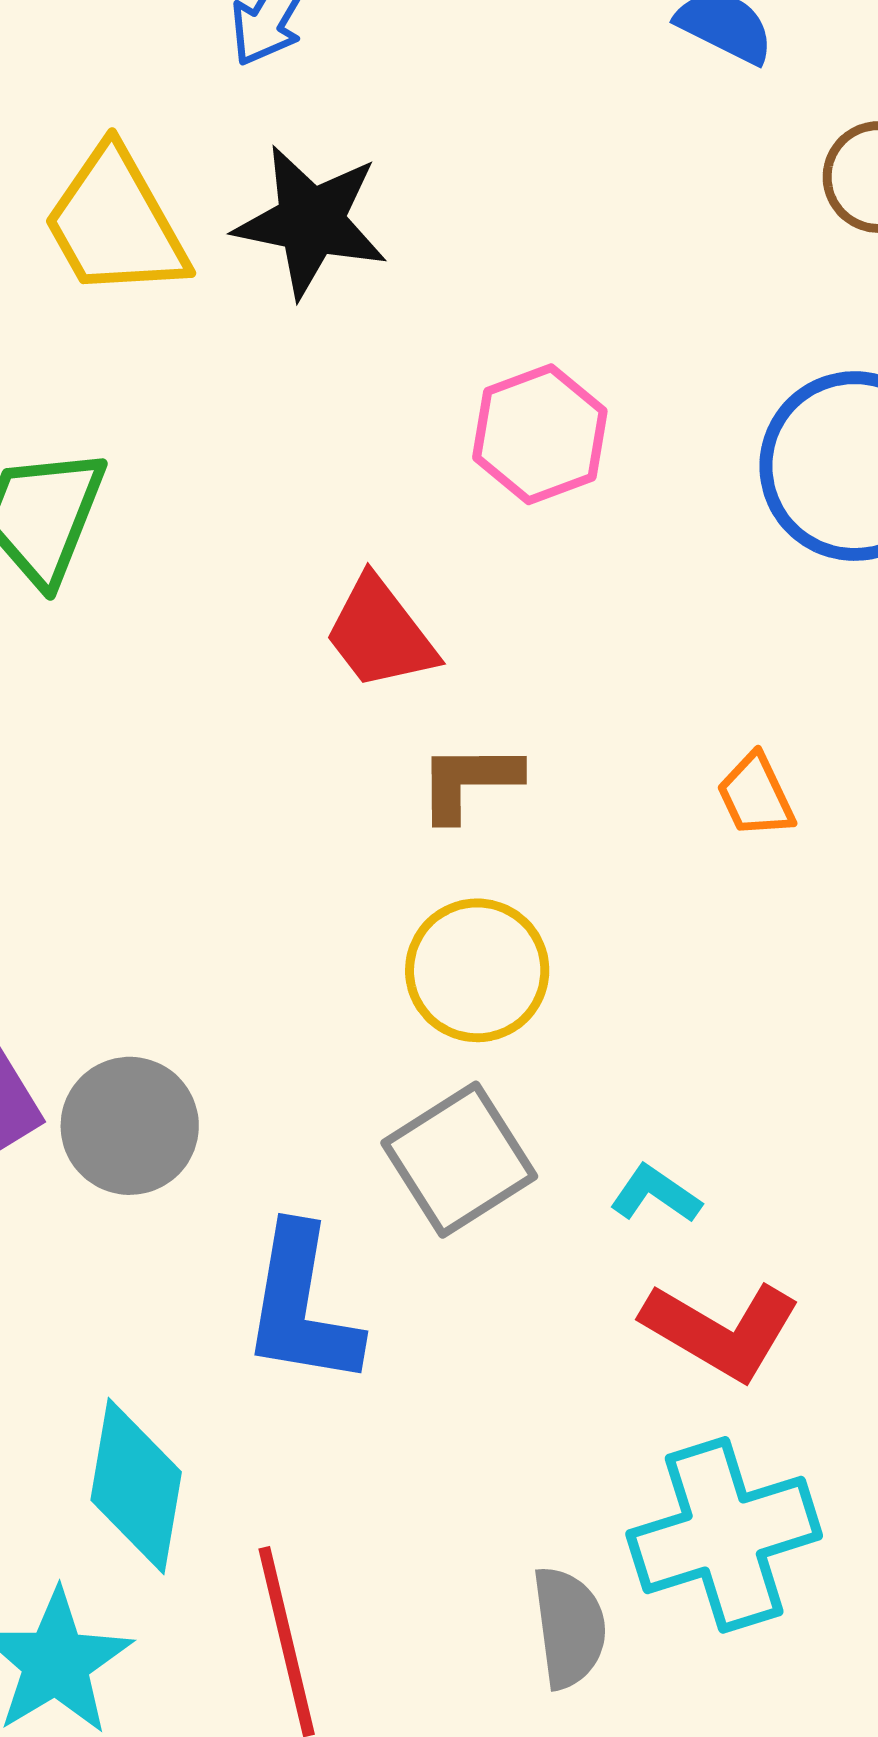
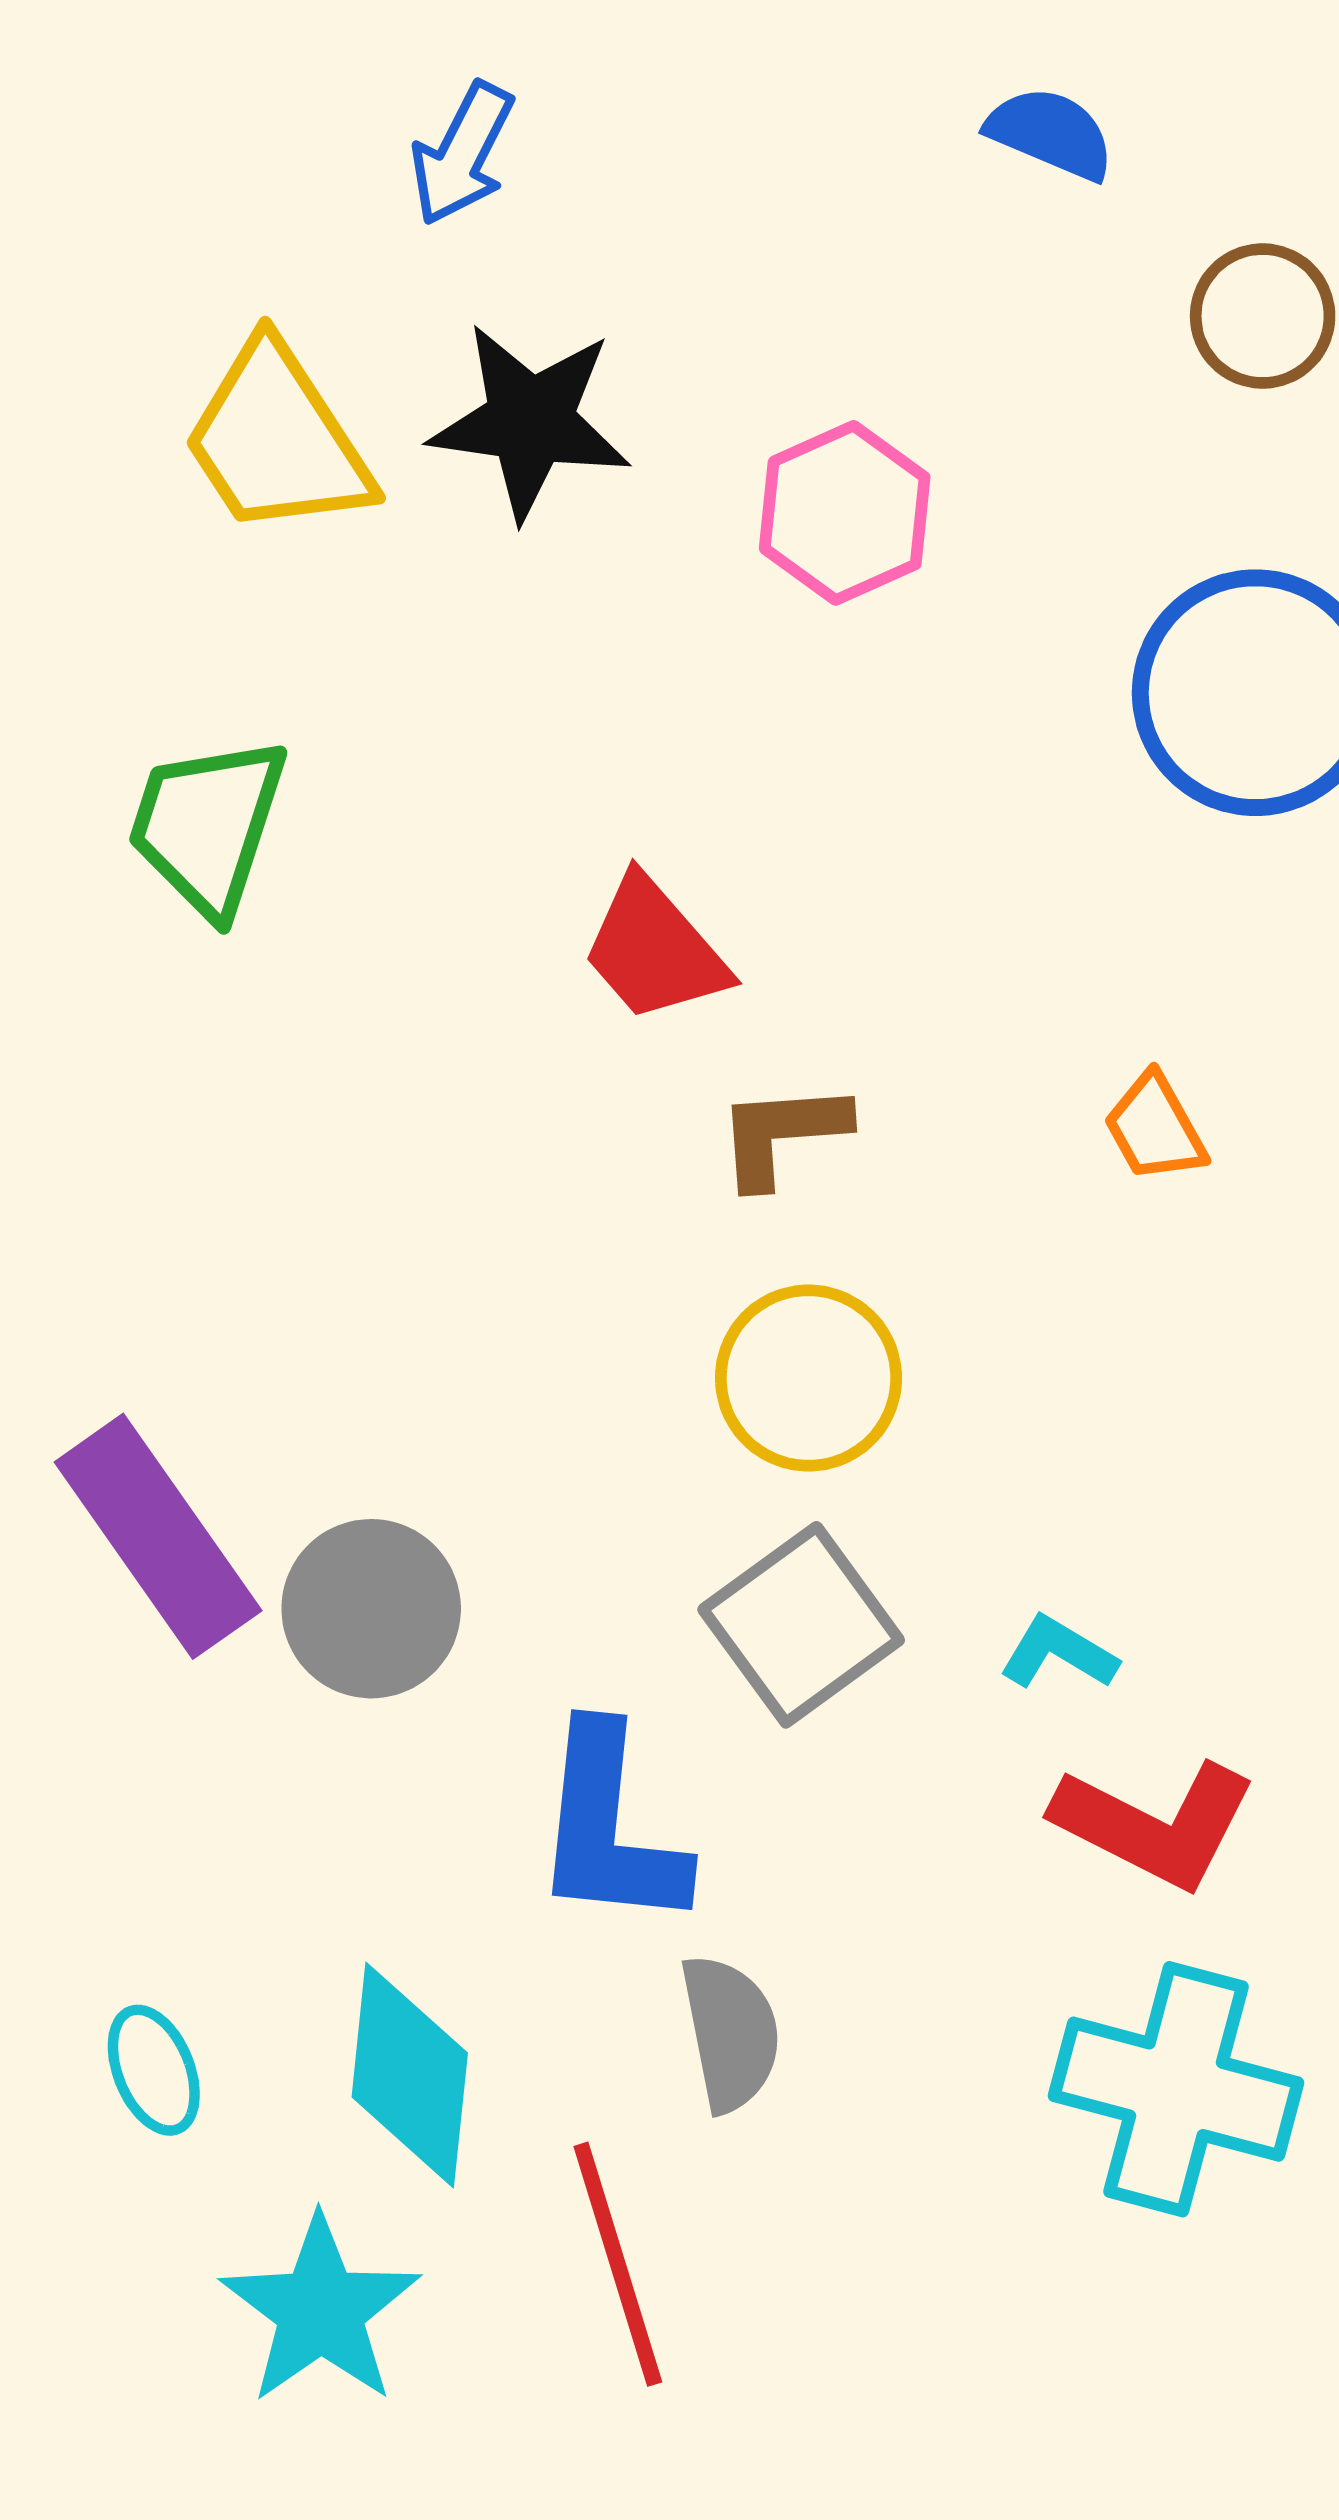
pink hexagon: (540, 434) -> (845, 513), moved
cyan cross: (724, 1535) -> (1176, 2089), turned 36
gray semicircle: (569, 1627) -> (730, 2033), moved

